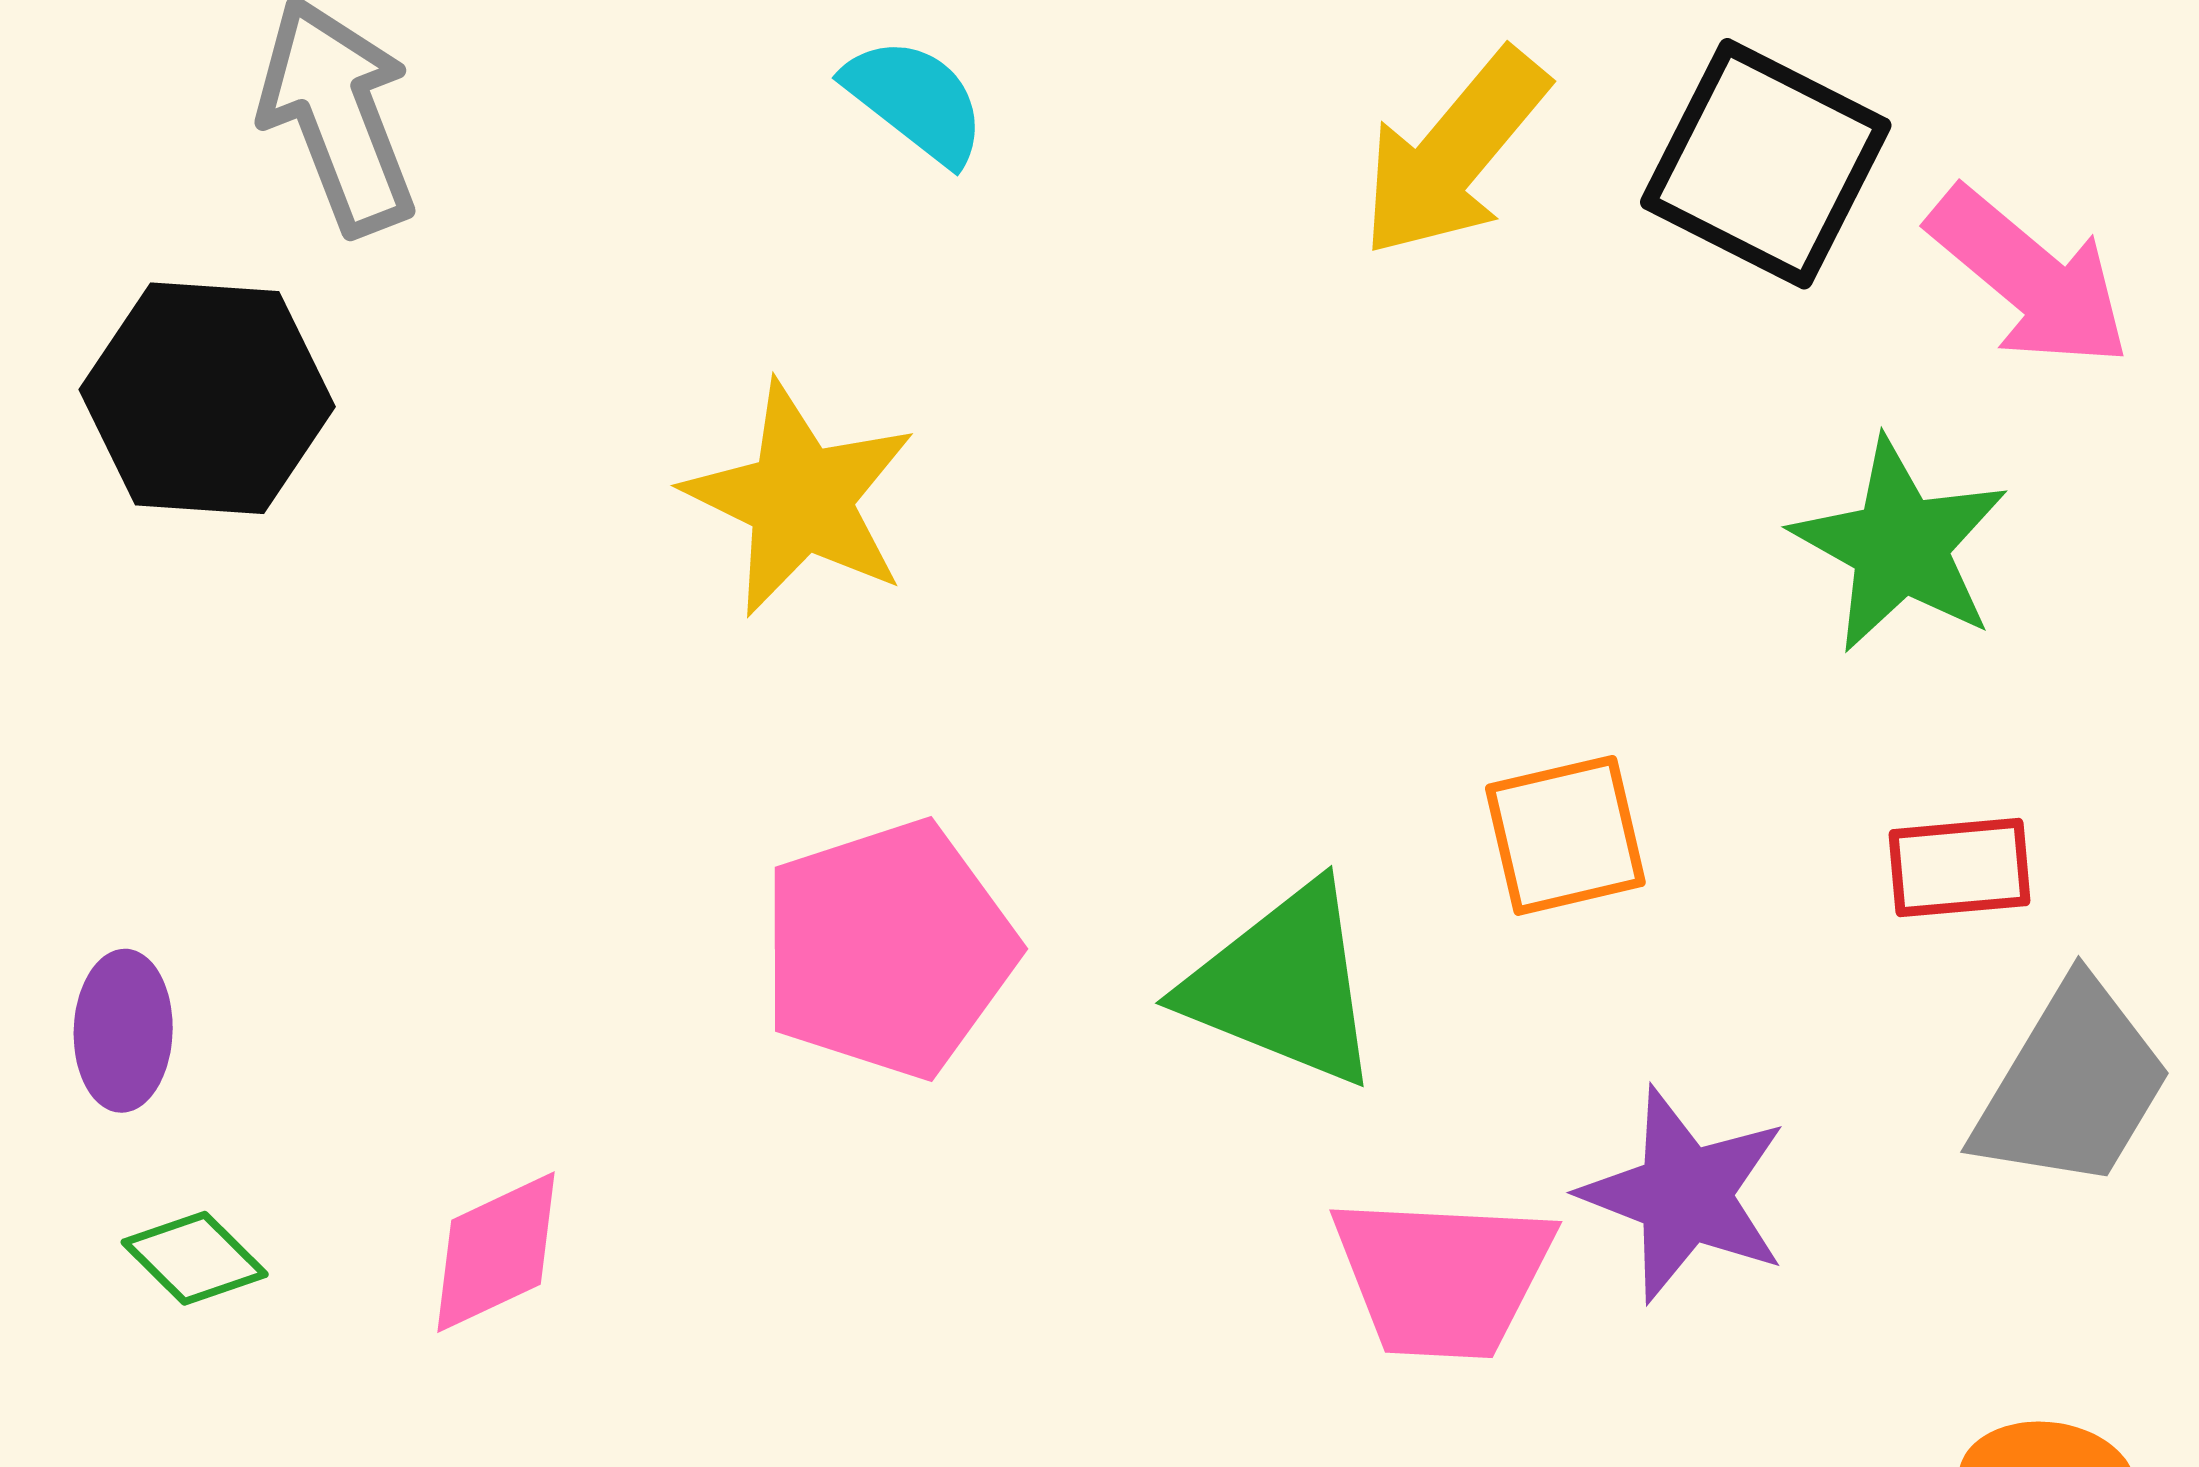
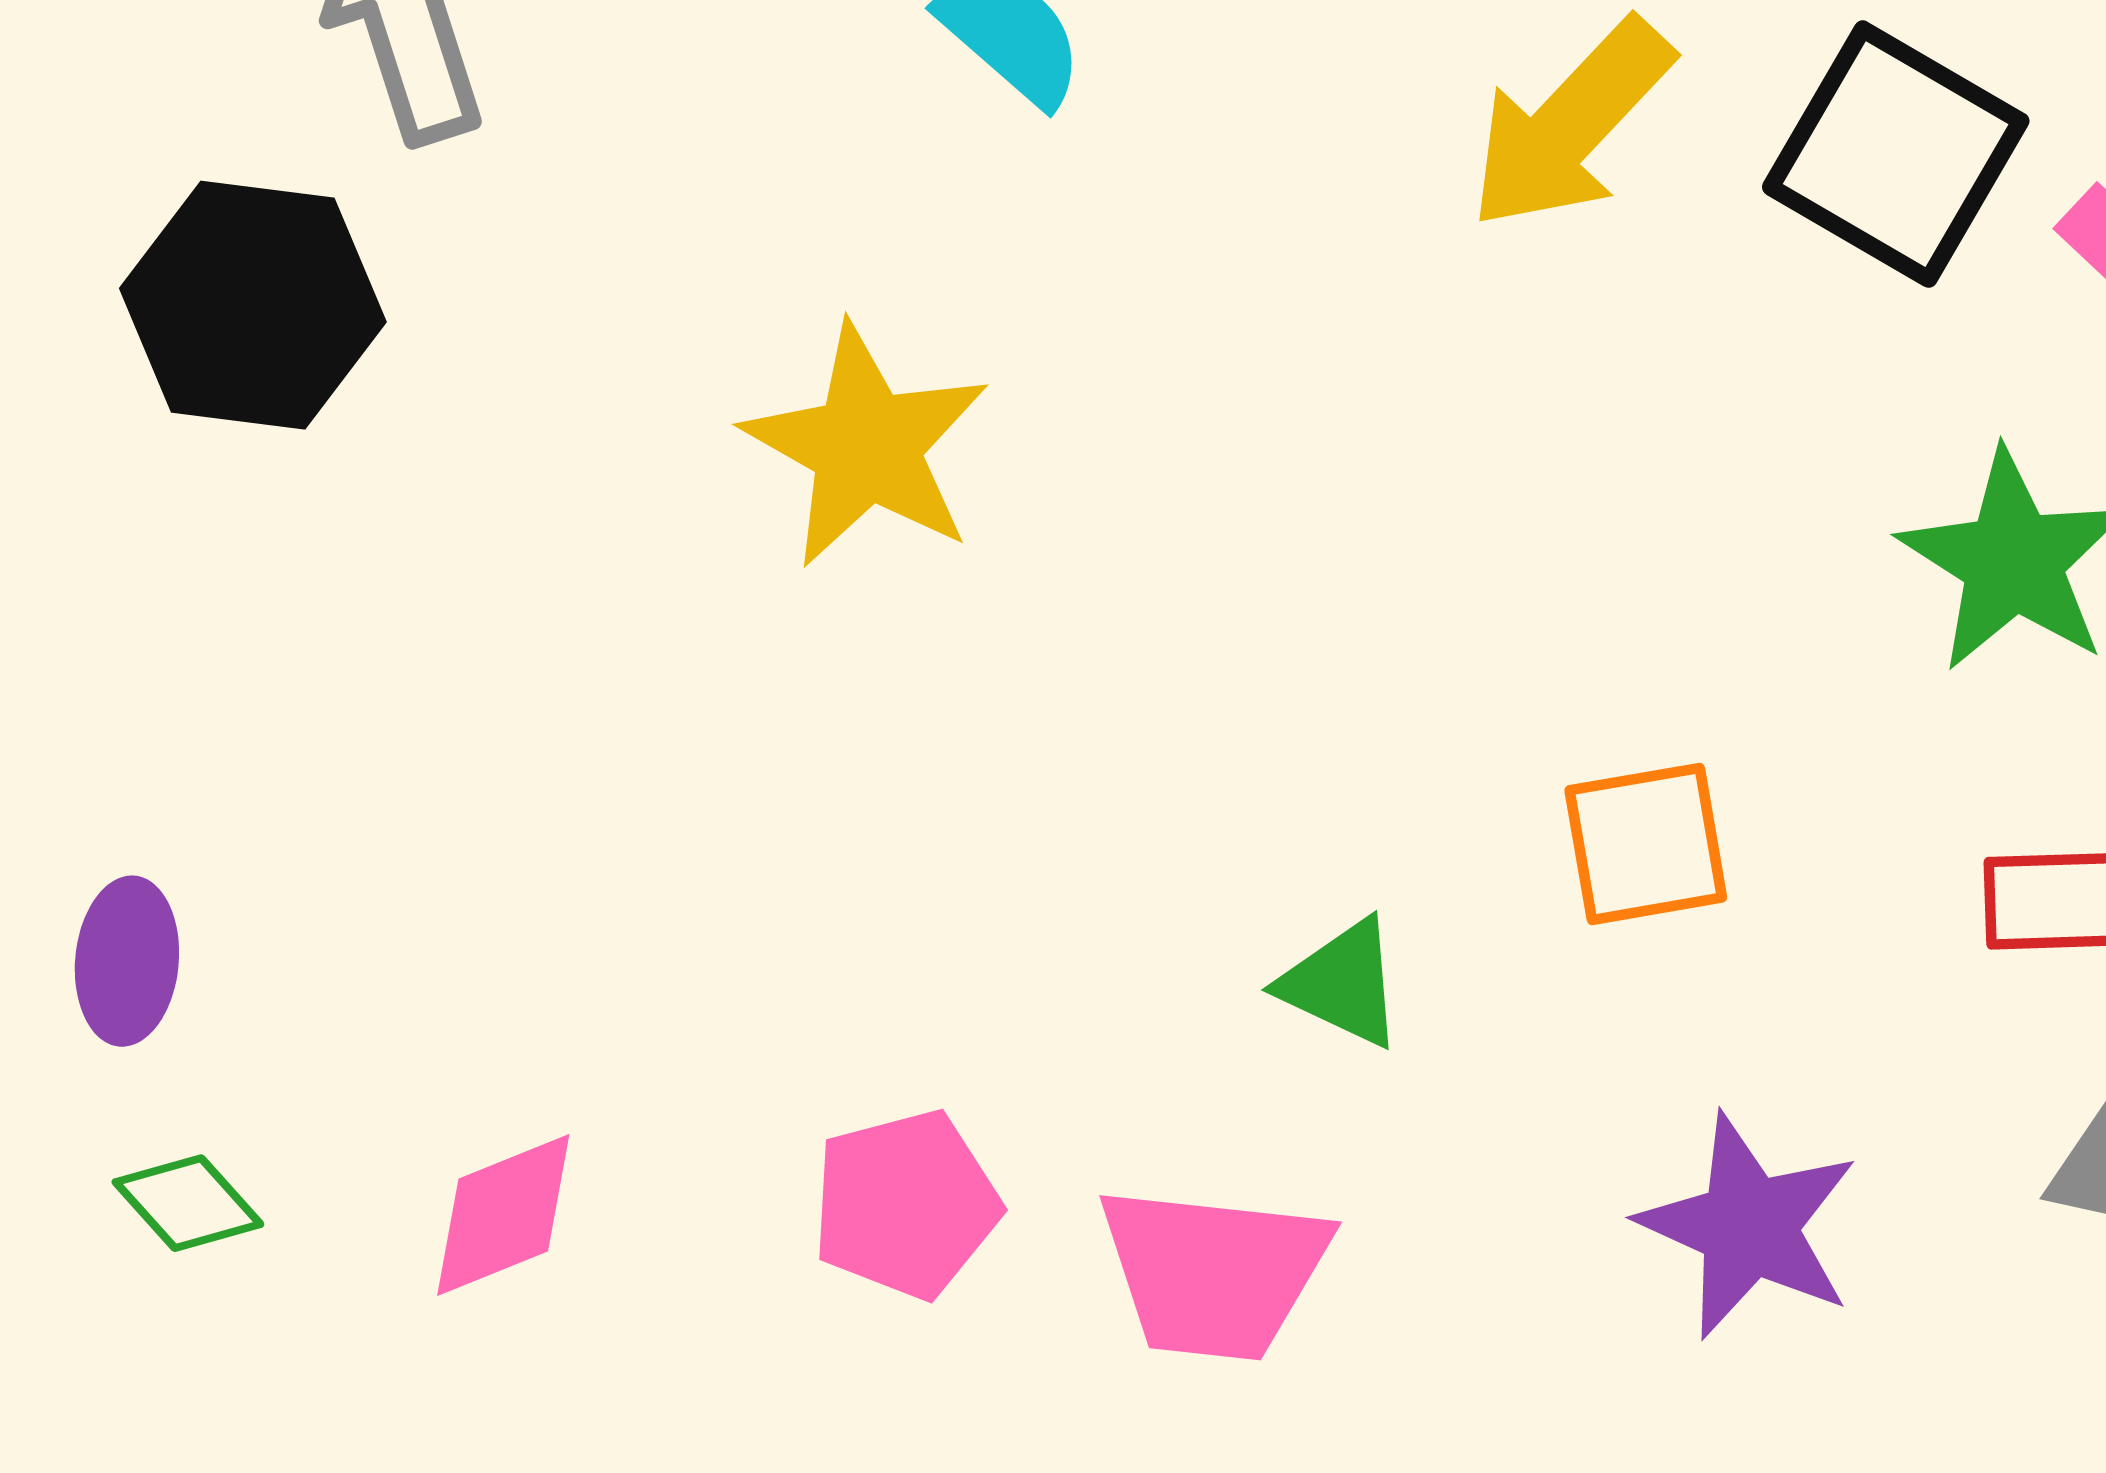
pink pentagon: (888, 949) -> (906, 1204), moved, size x0.7
green triangle: (1283, 985) -> (1342, 983), size x0.6
pink trapezoid: (1443, 1277) -> (1214, 1272), moved

